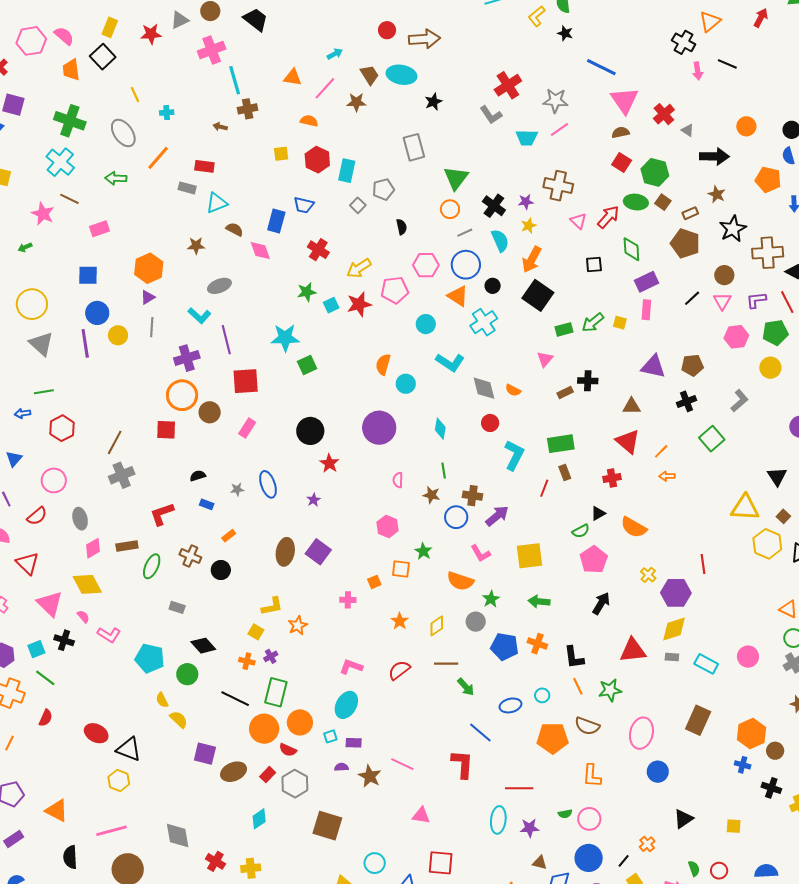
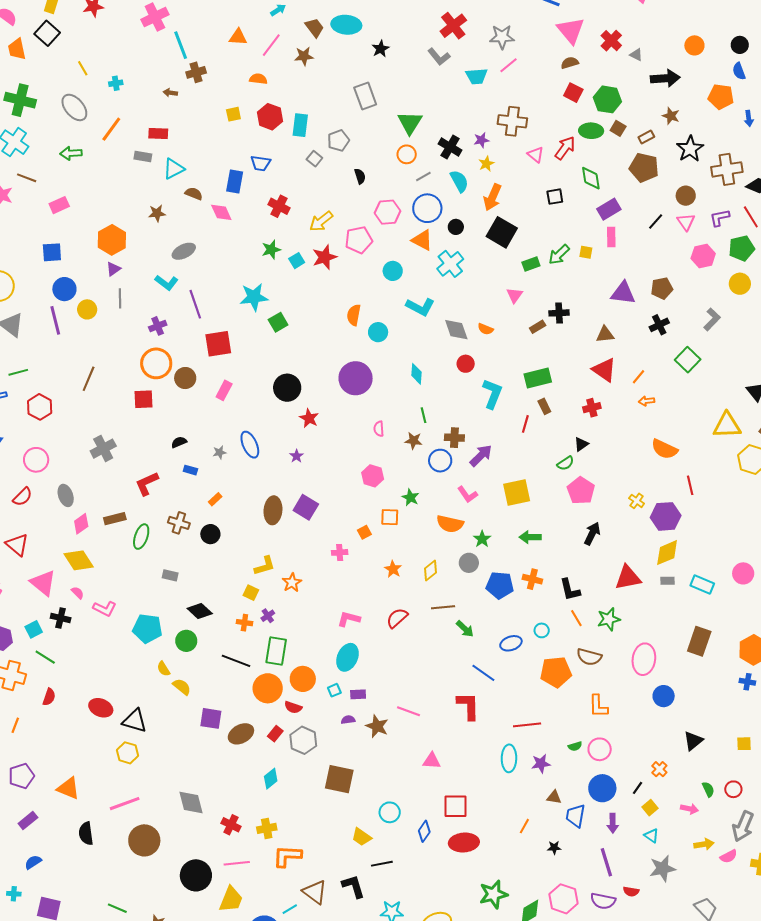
purple cross: (187, 358) -> (158, 326), size x0.7
brown line: (115, 442) -> (89, 379), moved
orange semicircle: (634, 527) -> (664, 449), moved

